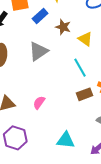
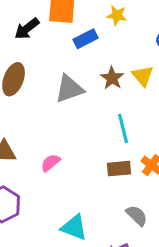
brown star: (63, 27) -> (112, 78), moved
yellow triangle: (85, 39) -> (143, 76), moved

